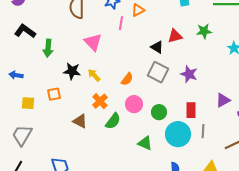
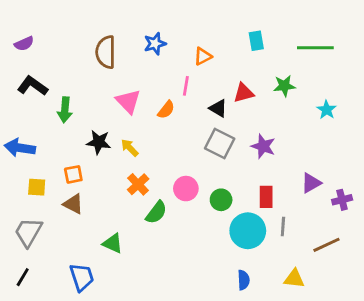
orange triangle: (138, 10) -> (203, 56), moved
pink line: (121, 23) -> (186, 86), moved
blue arrow: (16, 75) -> (20, 148), size x1.5
orange semicircle: (127, 79) -> (166, 110), moved
brown triangle: (80, 121) -> (73, 204), moved
green triangle: (145, 143) -> (113, 243), moved

